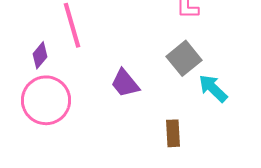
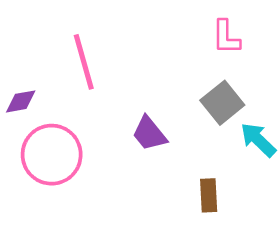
purple diamond: (40, 55) -> (21, 101), moved, turned 40

